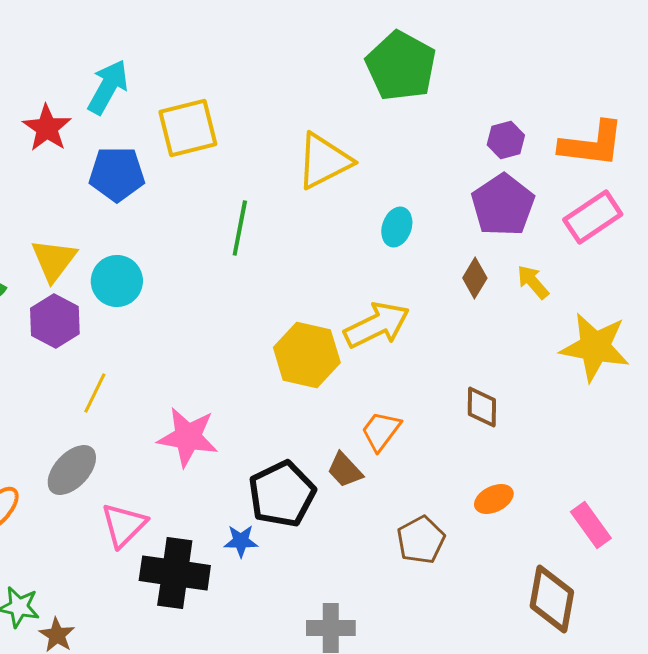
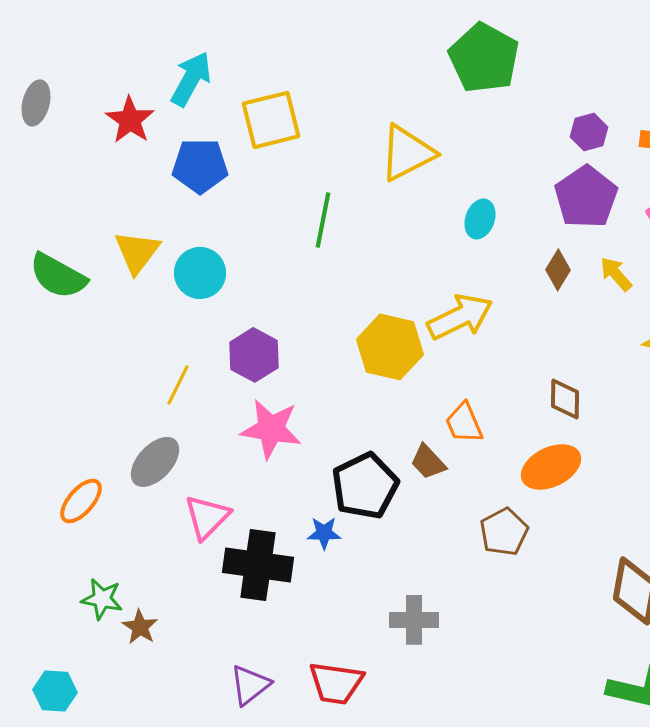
purple hexagon: (55, 321) -> (254, 355), moved
orange trapezoid: (381, 431) -> (464, 423), turned -60
orange ellipse: (494, 499) -> (551, 467), moved, size x1.5

